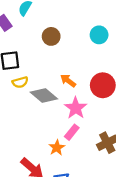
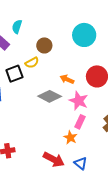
cyan circle: (99, 35) -> (84, 35), size x1.5
yellow semicircle: (20, 82) -> (32, 63), moved

